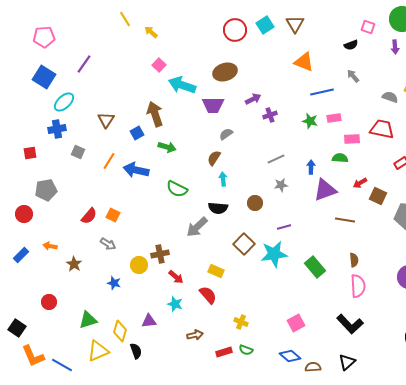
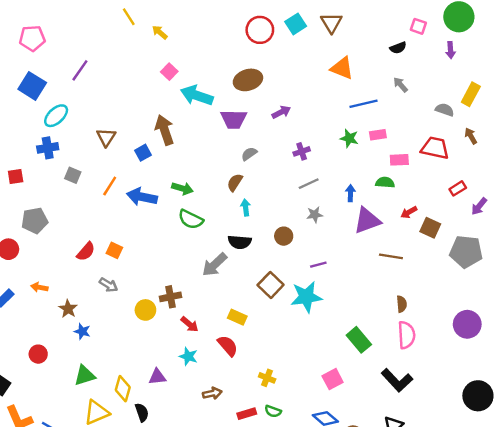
purple cross: (270, 115) -> (302, 151), moved
green arrow: (167, 147) -> (182, 188), moved
green rectangle: (315, 267) -> (359, 340), moved
blue star: (114, 283) -> (82, 331), moved

